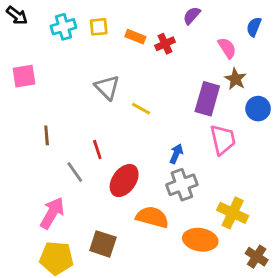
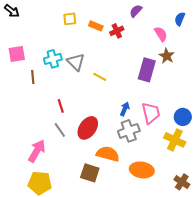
cyan cross: (63, 27) -> (53, 59), moved
blue circle: (258, 109) -> (183, 117), moved
brown line: (47, 135) -> (33, 77), moved
pink trapezoid: (223, 140) -> (151, 113), moved
red line: (97, 149) -> (61, 106), moved
gray line: (75, 172) -> (60, 130), moved
yellow cross: (233, 213) -> (175, 140), moved
brown square: (103, 244) -> (90, 173), moved

